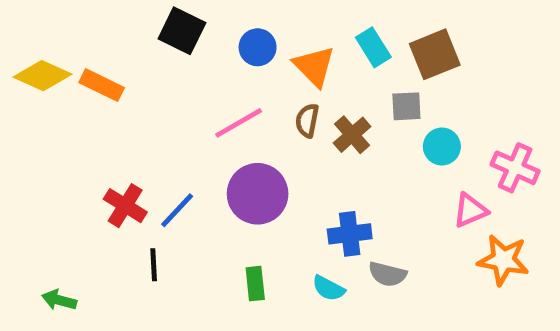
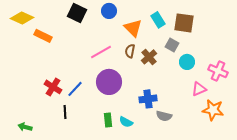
blue circle: (258, 47) -> (109, 11), moved
brown square: (435, 54) -> (184, 23), turned 30
yellow diamond: (43, 76) -> (22, 18), moved
gray square: (406, 106) -> (172, 45), turned 32
cyan semicircle: (328, 288) -> (126, 122), moved

